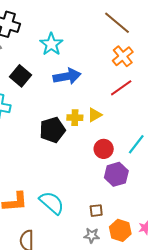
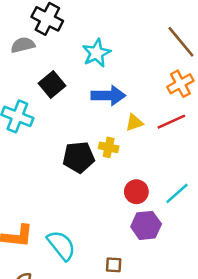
yellow triangle: (95, 115) -> (134, 123), moved

